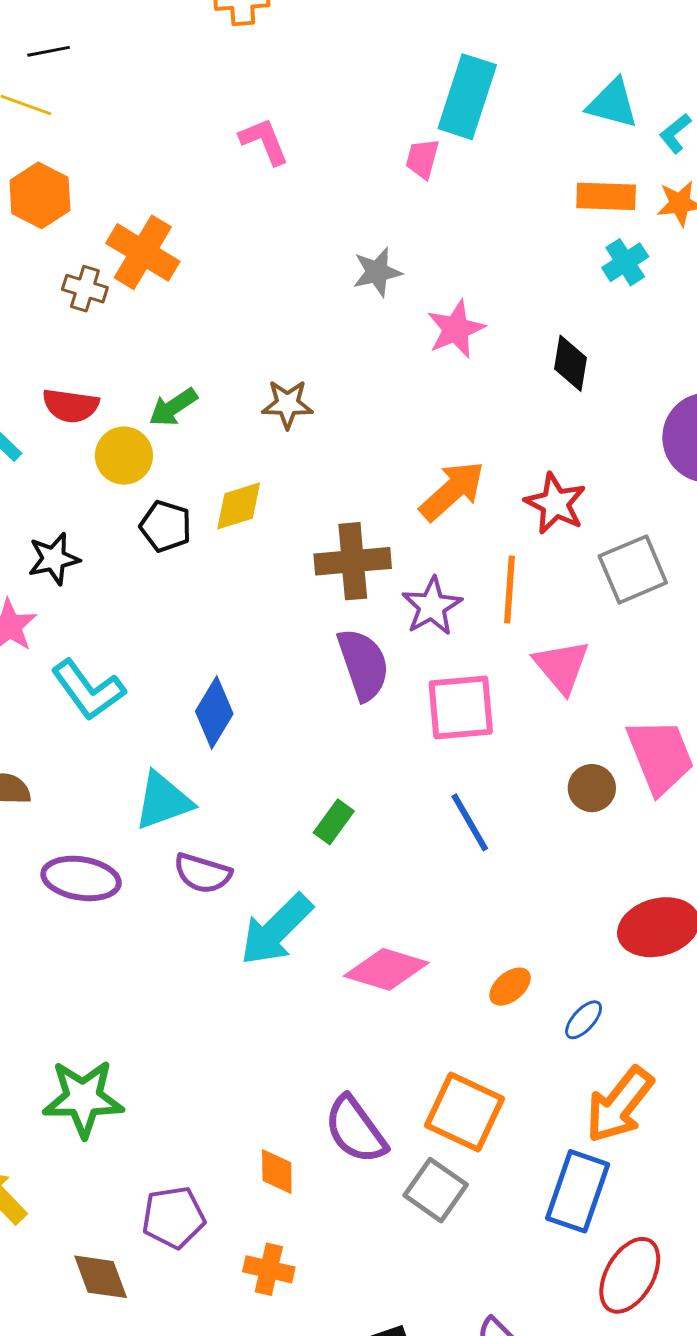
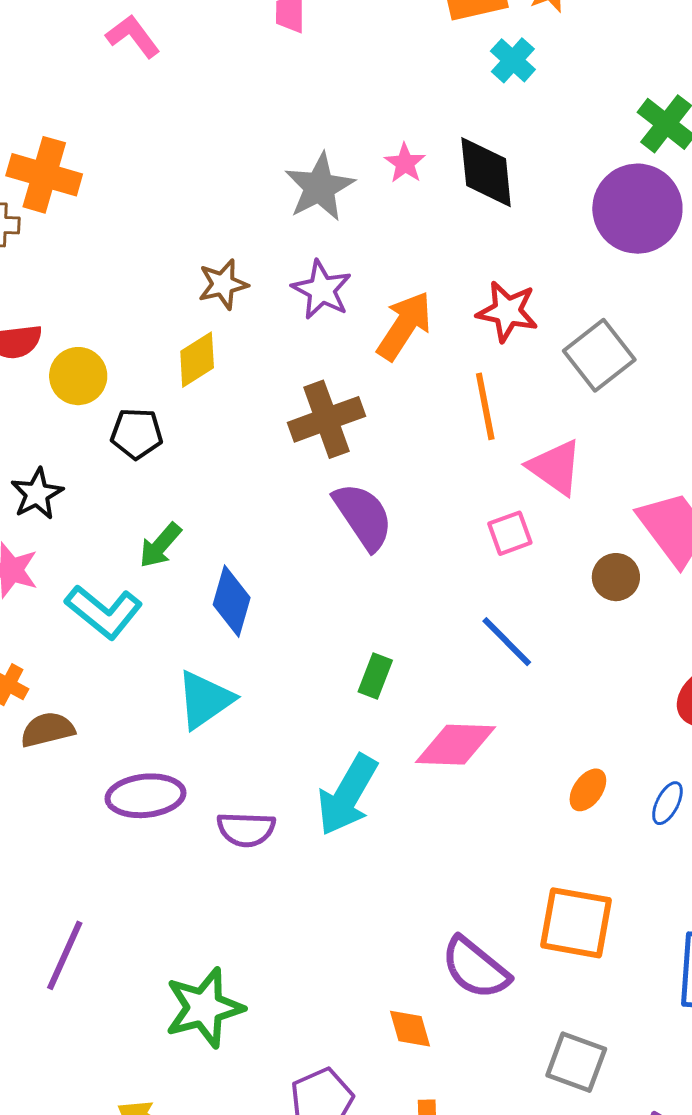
gray star: (377, 272) -> (319, 187), moved, size x1.4
pink star: (456, 329) -> (405, 163), moved, size x0.7
black diamond: (570, 363) -> (486, 172), size x1.4
green arrow: (173, 407) -> (160, 545), moved
yellow diamond: (239, 506) -> (197, 360), moved
purple star: (432, 606) -> (322, 290), moved
pink square: (461, 707) -> (510, 533), moved, size x0.6
purple semicircle: (203, 873) -> (246, 829), moved
pink diamond: (386, 969) -> (455, 745), moved
gray square: (436, 1190) -> (576, 1062), moved

